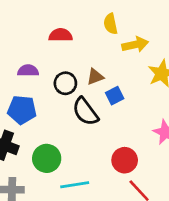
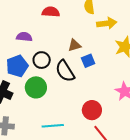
black circle: (65, 83) -> (42, 60), moved
blue pentagon: (22, 110) -> (17, 66), turned -30
green circle: (47, 158) -> (36, 87), moved

